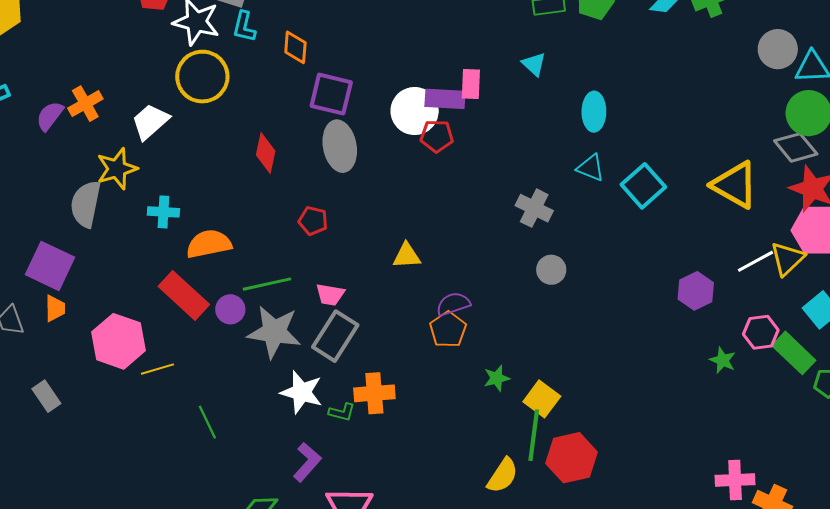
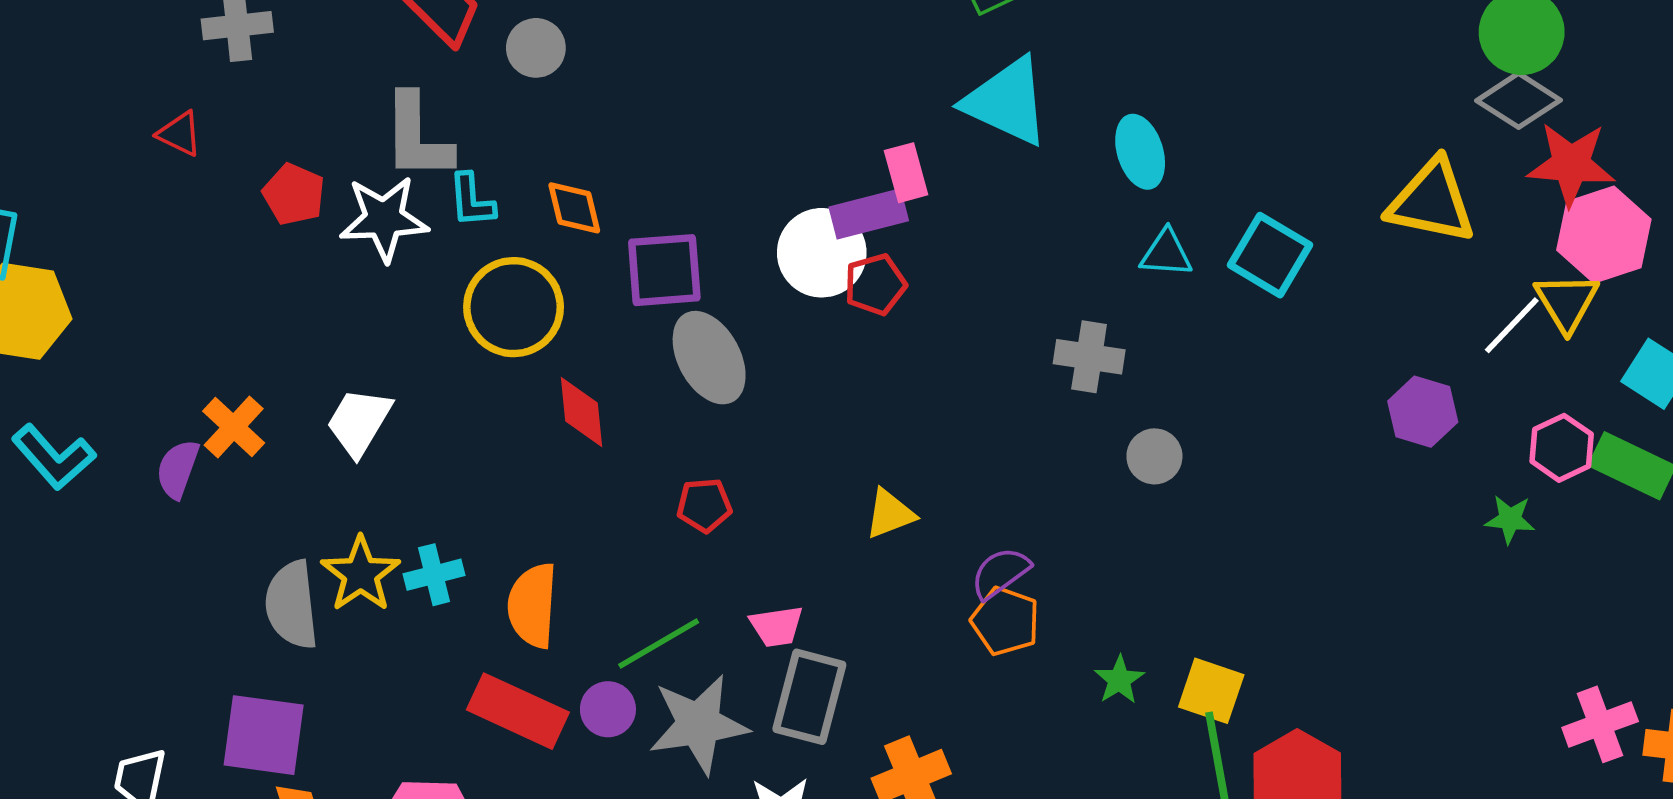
cyan triangle: (534, 64) -> (1007, 102), size x2.0
yellow circle: (202, 77) -> (514, 307), moved
yellow star: (117, 169) -> (361, 574), moved
orange semicircle: (209, 244) -> (533, 605), turned -57

